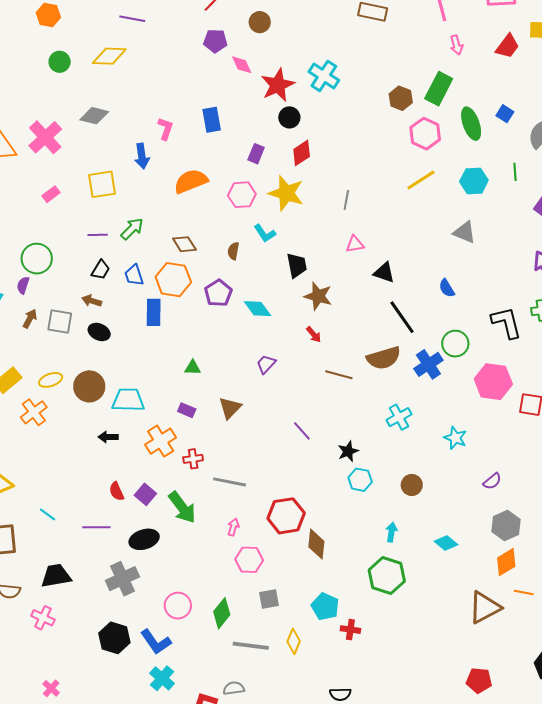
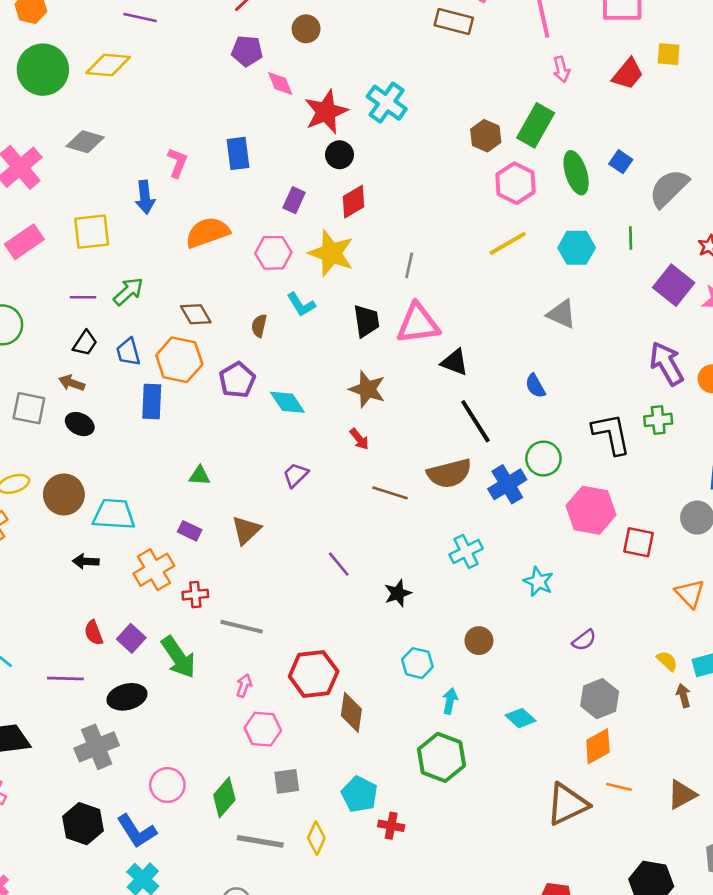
green circle: (60, 62) -> (43, 70), size x1.8
pink rectangle: (51, 194) -> (24, 242), size x1.6
pink triangle: (355, 244) -> (418, 324), size x1.8
black trapezoid: (297, 265) -> (366, 321), moved
cyan hexagon: (360, 480) -> (417, 663), moved

